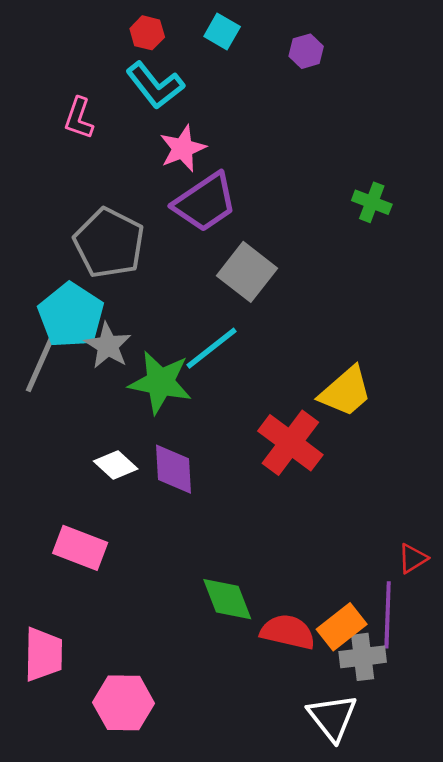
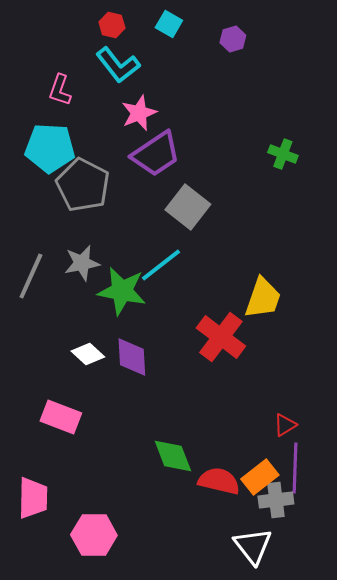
cyan pentagon: (71, 315) -> (50, 148), moved, turned -30
gray star: (108, 346) -> (82, 263), turned 30
yellow trapezoid: (346, 392) -> (263, 298), turned -30
red triangle: (413, 558) -> (285, 425), moved

